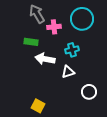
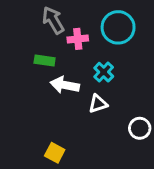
cyan cross: (72, 50) -> (104, 72), turned -32
white circle: (89, 92) -> (140, 128), moved

